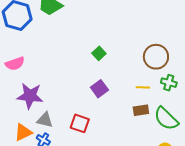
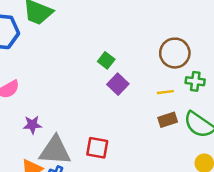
purple square: (99, 89) -> (118, 84), moved
purple star: (30, 96) -> (32, 125), size x0.6
gray triangle: (45, 120) -> (55, 151), size x1.6

